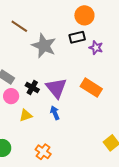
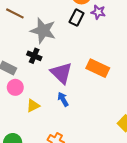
black rectangle: (77, 37) -> (77, 18), turned -42
purple star: (96, 48) -> (98, 12), moved
black cross: (32, 87) -> (34, 56), moved

